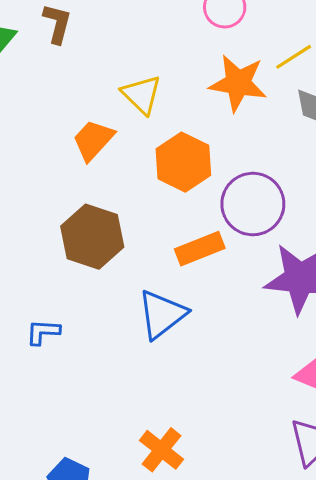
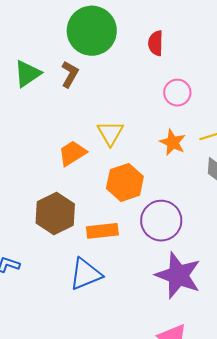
orange star: (238, 83) -> (173, 142), size x0.7
orange rectangle: (200, 249) -> (102, 231), moved

